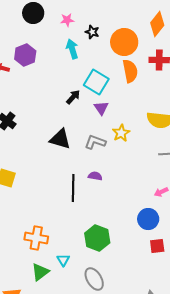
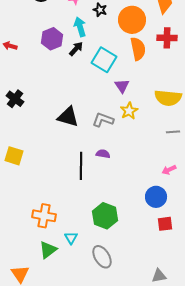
purple hexagon: (25, 55) -> (52, 39), moved
black arrow: (73, 97) -> (76, 49), moved
purple triangle: (101, 108) -> (122, 86), moved

